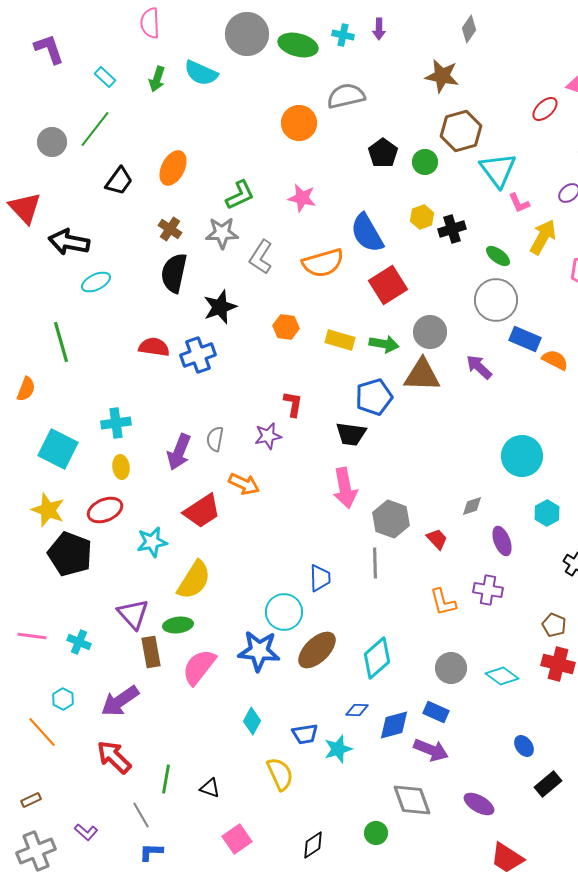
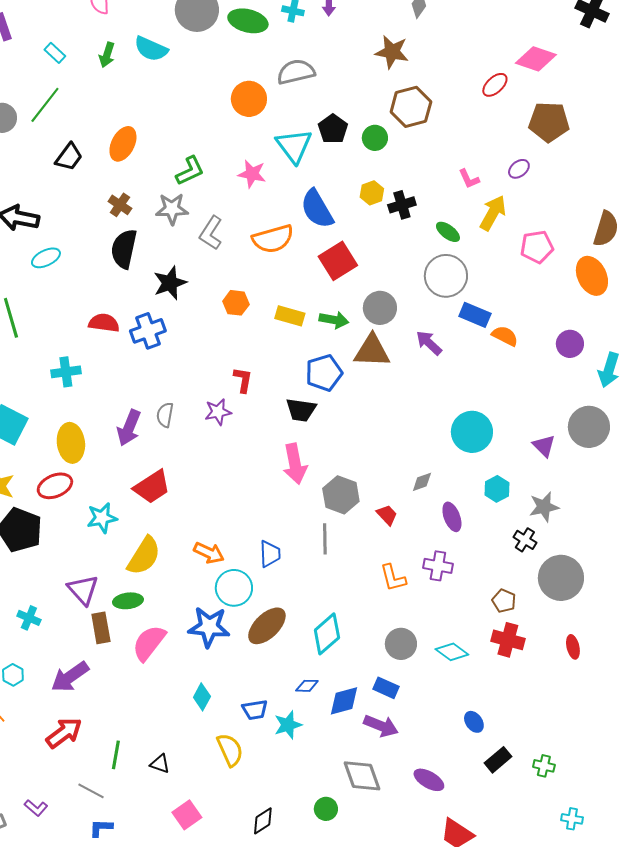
cyan triangle: (498, 170) -> (294, 146), moved
cyan cross: (116, 423) -> (66, 372), moved
yellow ellipse: (121, 467) -> (71, 443), size x1.6
orange arrow: (244, 484) -> (209, 553), moved
red arrow: (114, 757) -> (64, 733), turned 99
gray line: (141, 815) -> (91, 791), turned -32

